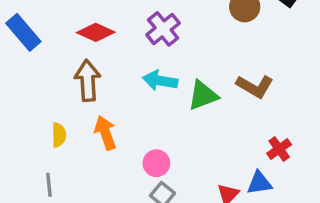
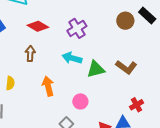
brown arrow: (88, 81) -> (30, 54), size x0.7
orange arrow: (105, 133) -> (48, 86), moved
pink circle: (156, 163) -> (80, 101), moved

